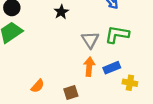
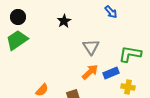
green L-shape: (117, 34) -> (130, 54), moved
orange arrow: (89, 67) -> (90, 72), turned 42

